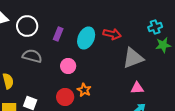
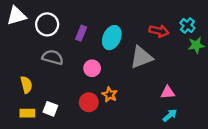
cyan cross: (155, 27) -> (187, 26), turned -32
red arrow: (112, 34) -> (159, 31), moved
gray triangle: (133, 58) -> (141, 57), moved

